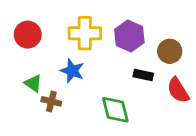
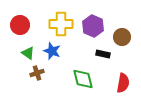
green triangle: (33, 83) -> (28, 53), moved
red semicircle: (178, 90) -> (123, 83), moved, turned -138
brown cross: (51, 101) -> (37, 73), turned -32

